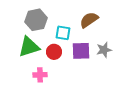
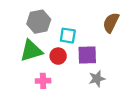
brown semicircle: (89, 20) -> (111, 23), moved, turned -30
gray star: (104, 50) -> (97, 79), moved

